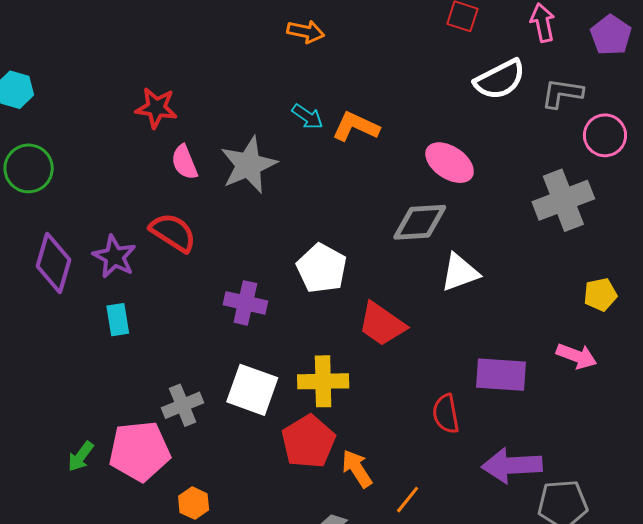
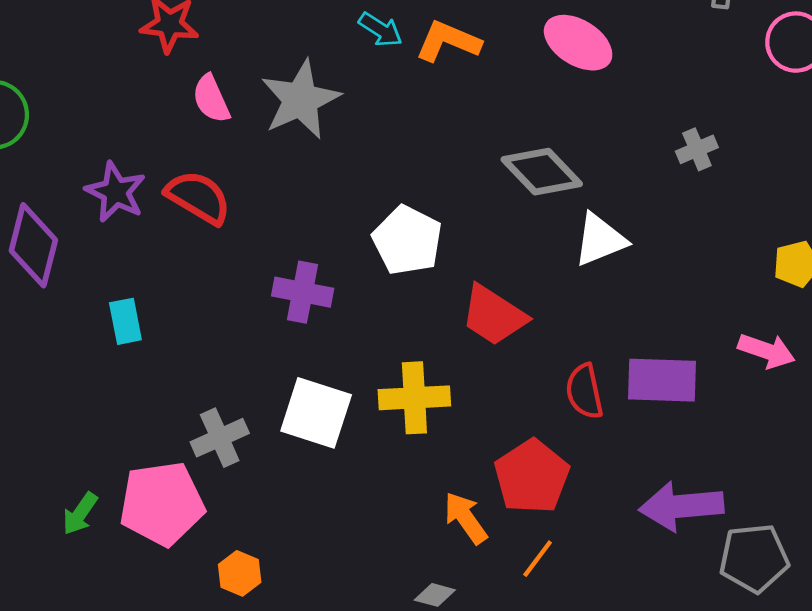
pink ellipse: (450, 163) -> (578, 43), moved
gray cross: (563, 200) -> (697, 149), moved, size x0.5
gray diamond: (420, 222) -> (542, 172), turned 52
purple star: (114, 257) -> (116, 192), moved
red semicircle: (446, 414) -> (584, 391), moved
red pentagon: (308, 442) -> (532, 477), moved

